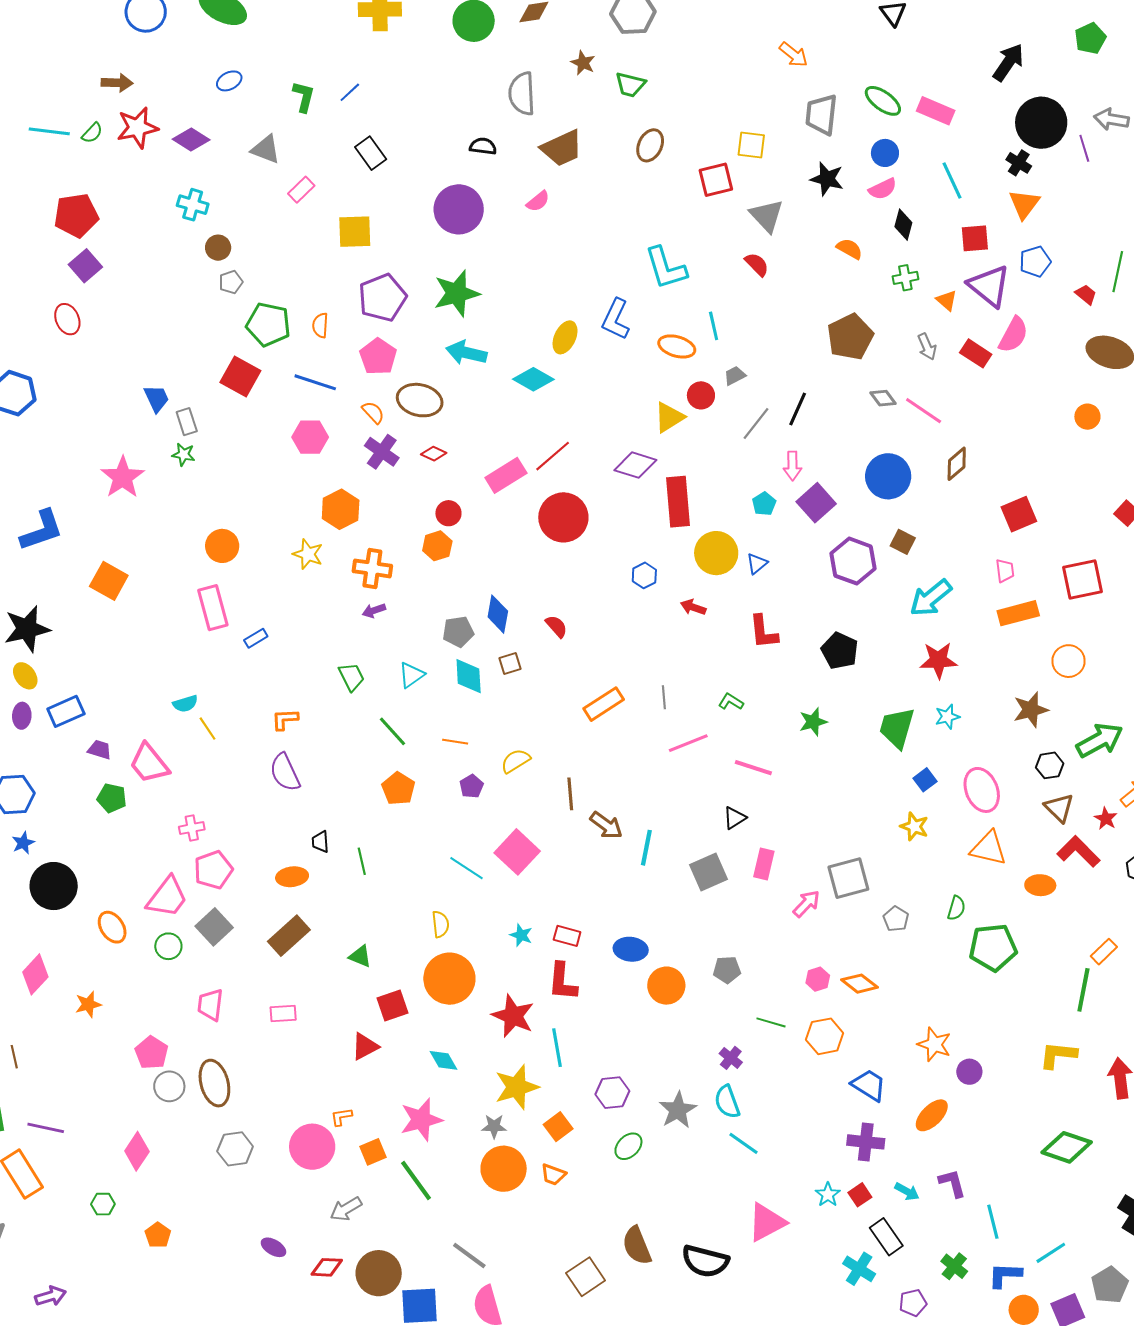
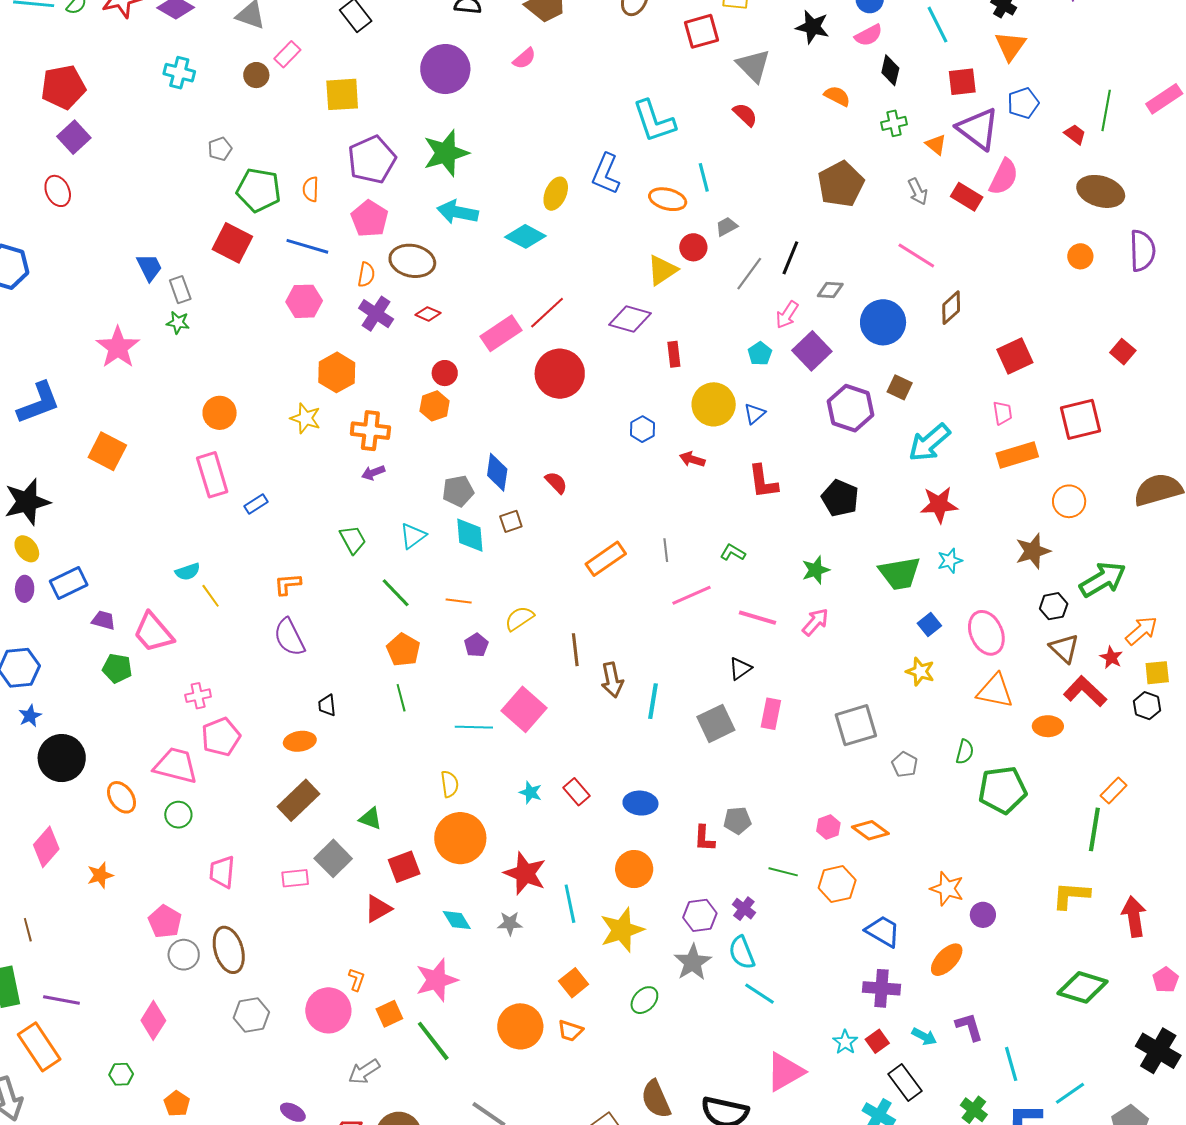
brown circle: (218, 248) -> (256, 75), moved
gray diamond: (883, 398) -> (830, 290), moved, turned -48
orange semicircle: (373, 412) -> (366, 275), turned 55
pink arrow: (792, 466) -> (787, 315), turned 36
red rectangle: (678, 502) -> (674, 354), size x0.5
green trapezoid: (897, 728) -> (900, 573), turned -114
brown arrow: (606, 825) -> (612, 680), turned 44
green line: (362, 861) -> (401, 698), moved
cyan line: (467, 868) -> (474, 727), turned -30
pink trapezoid: (167, 897) -> (176, 766), turned -111
pink arrow: (806, 904) -> (815, 622), moved
gray square: (214, 927) -> (333, 858), moved
red rectangle: (567, 936) -> (577, 792), turned 36
red L-shape: (562, 982) -> (704, 838), moved, size x0.7
orange circle: (666, 986) -> (634, 869), moved
yellow star: (517, 1087) -> (622, 930), moved
purple hexagon: (612, 1093) -> (700, 915), moved
orange L-shape: (341, 1117) -> (357, 980), turned 120
gray star: (494, 1126) -> (510, 923), moved

